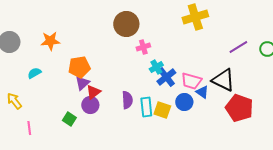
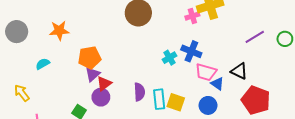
pink cross: (143, 47) -> (192, 16), moved
blue cross: (166, 77) -> (191, 51), moved, turned -30
black triangle: (223, 80) -> (239, 71), size x0.7
blue circle: (184, 102) -> (208, 105), moved

